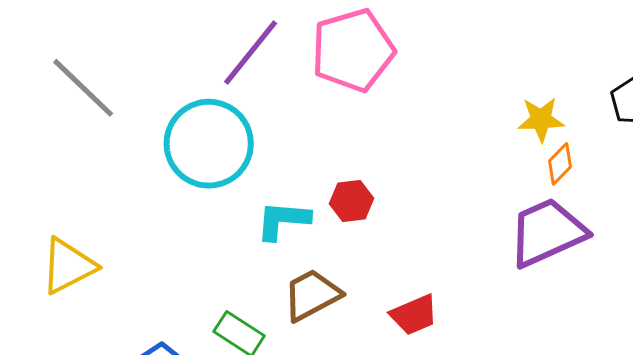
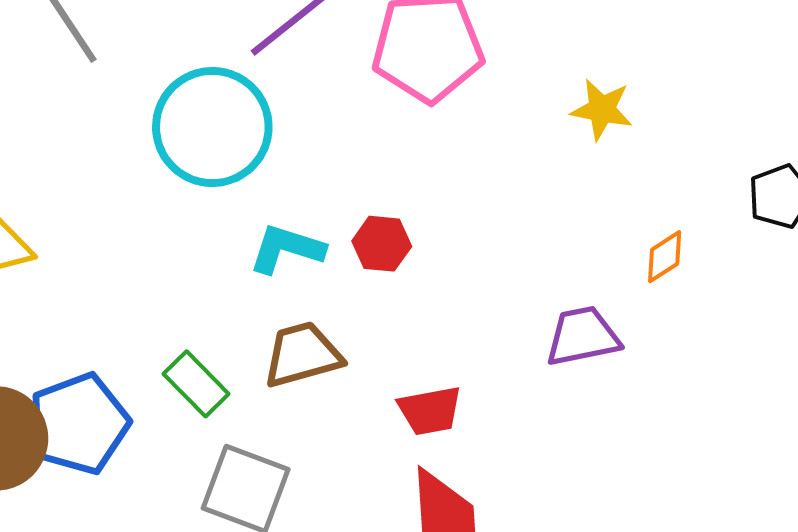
yellow star: (541, 119) -> (602, 109), moved
purple trapezoid: (547, 232) -> (583, 336), moved, size x0.7

